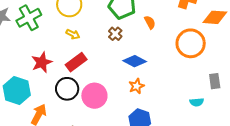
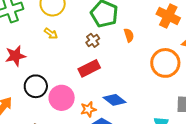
blue diamond: (135, 61) -> (115, 100), moved
red rectangle: (76, 62) -> (89, 68), moved
orange star: (137, 86) -> (88, 109), moved

